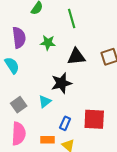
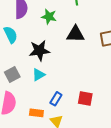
black star: (61, 83) -> (39, 51), moved
red square: (94, 119) -> (85, 98), size x0.7

